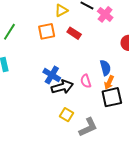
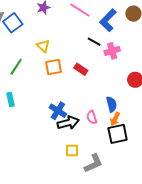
yellow triangle: (61, 10) -> (43, 46), moved, turned -48
pink cross: (105, 14) -> (112, 51), turned 35
yellow square: (67, 115) -> (72, 150), turned -32

